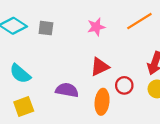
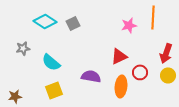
orange line: (139, 21) -> (153, 17), turned -55
pink star: (96, 27) -> (129, 25), moved
gray square: (46, 28) -> (73, 23), turned -32

